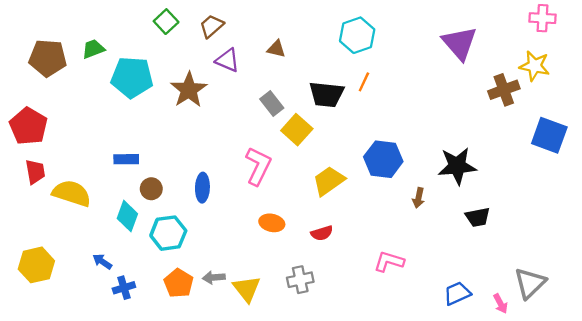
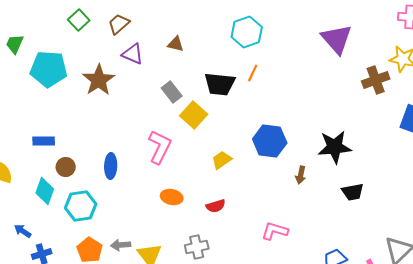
green trapezoid: (93, 49) -> (15, 44), turned -45
yellow trapezoid: (329, 181) -> (222, 160), size x0.7

